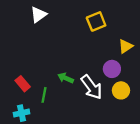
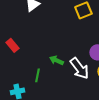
red rectangle: (23, 84) -> (12, 45), moved

